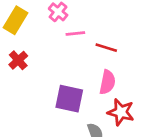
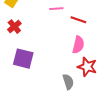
purple square: (69, 99) -> (23, 59), moved

